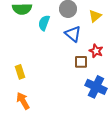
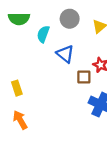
blue triangle: (73, 34) -> (65, 54), moved

